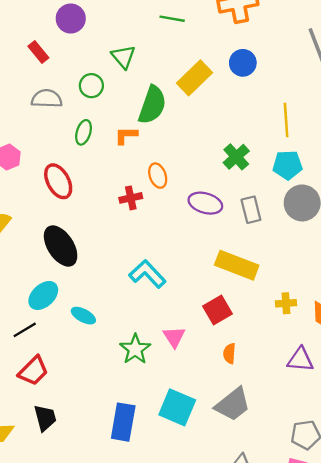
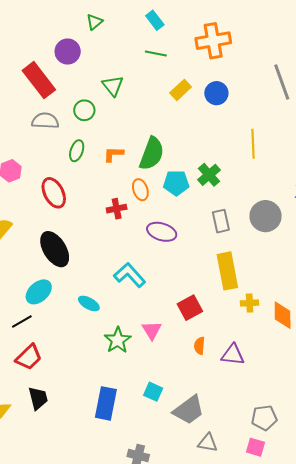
red rectangle: (38, 52) -> (39, 80), size x1.8
yellow rectangle: (195, 78) -> (181, 90), moved, size x0.7
green semicircle: (152, 105) -> (152, 154), moved
cyan pentagon: (288, 165) -> (176, 183), moved
purple ellipse: (205, 203) -> (162, 232), moved
yellow rectangle: (237, 265) -> (227, 271), moved, turned 57
cyan ellipse: (83, 316) -> (89, 303), moved
purple triangle: (300, 360) -> (233, 355), moved
gray trapezoid: (233, 404) -> (189, 410), moved
cyan square: (177, 407) -> (153, 392), size x0.6

